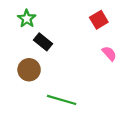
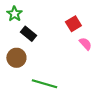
red square: (99, 20) -> (73, 24), moved

